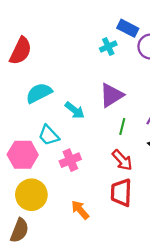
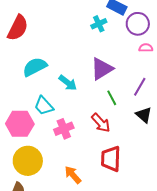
green line: (122, 127) -> (112, 98), turned -42
red arrow: (122, 160) -> (101, 123), moved

